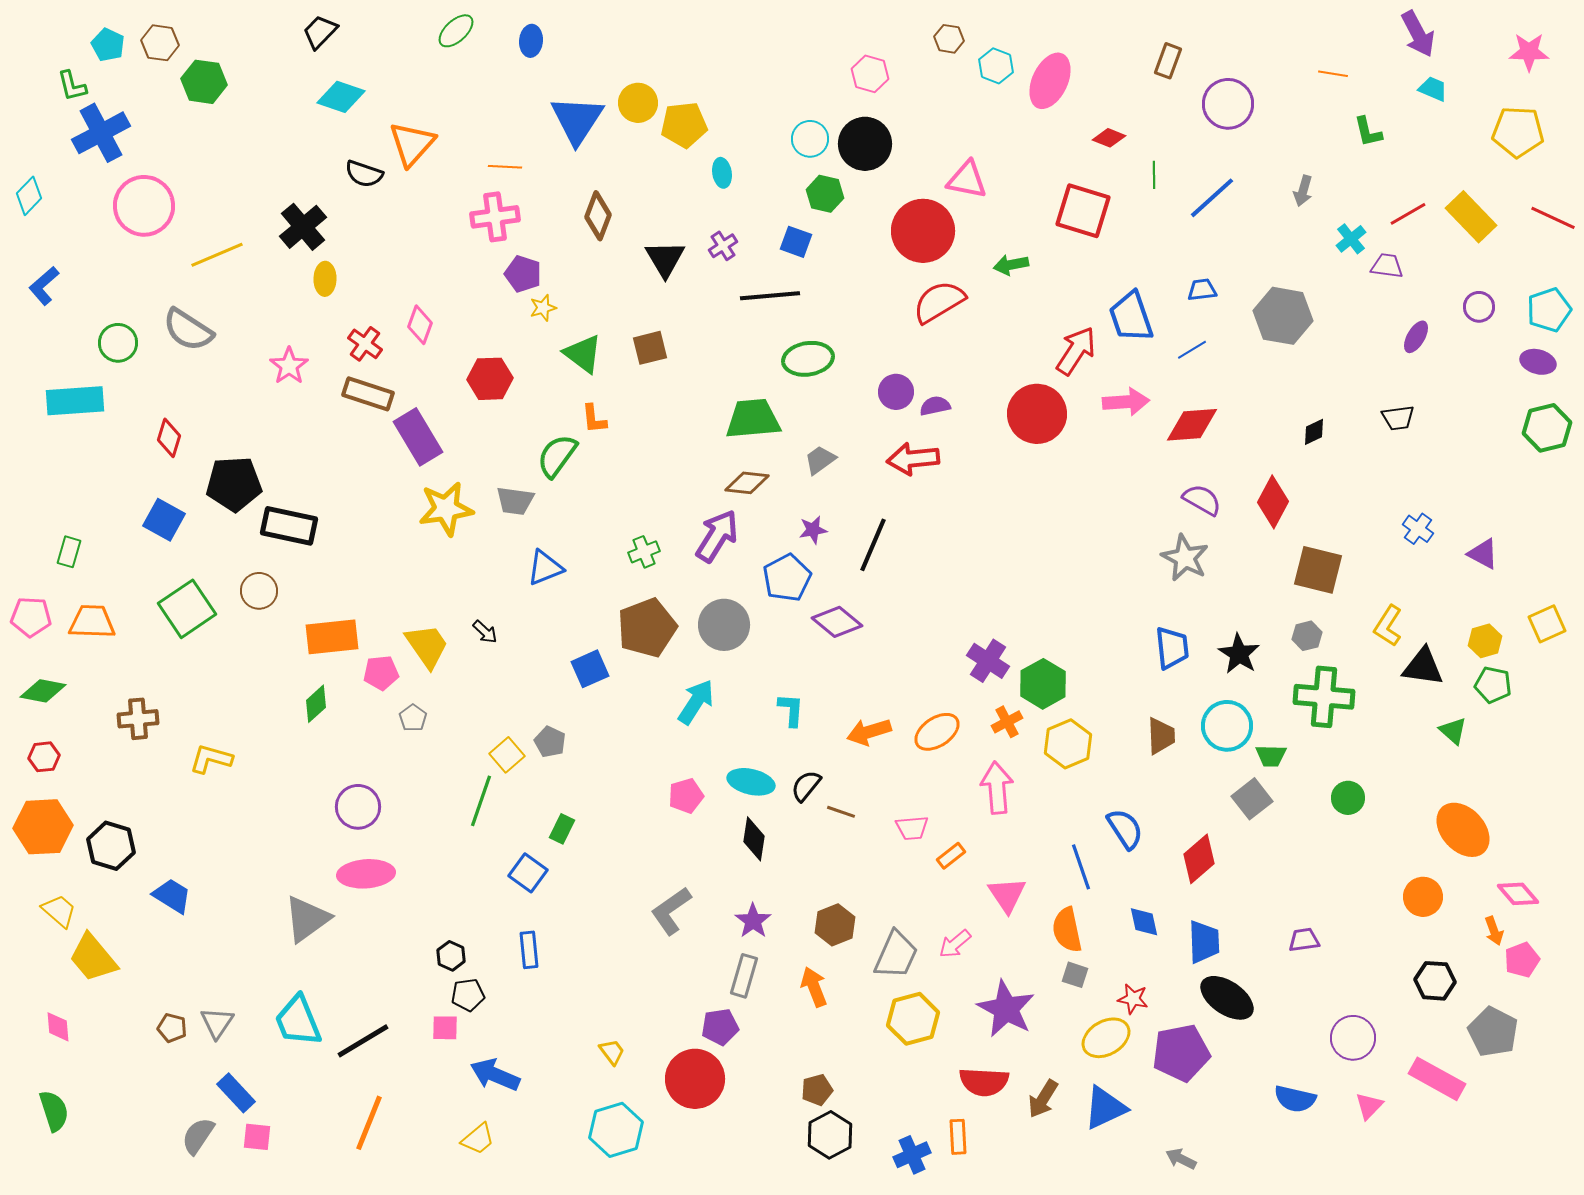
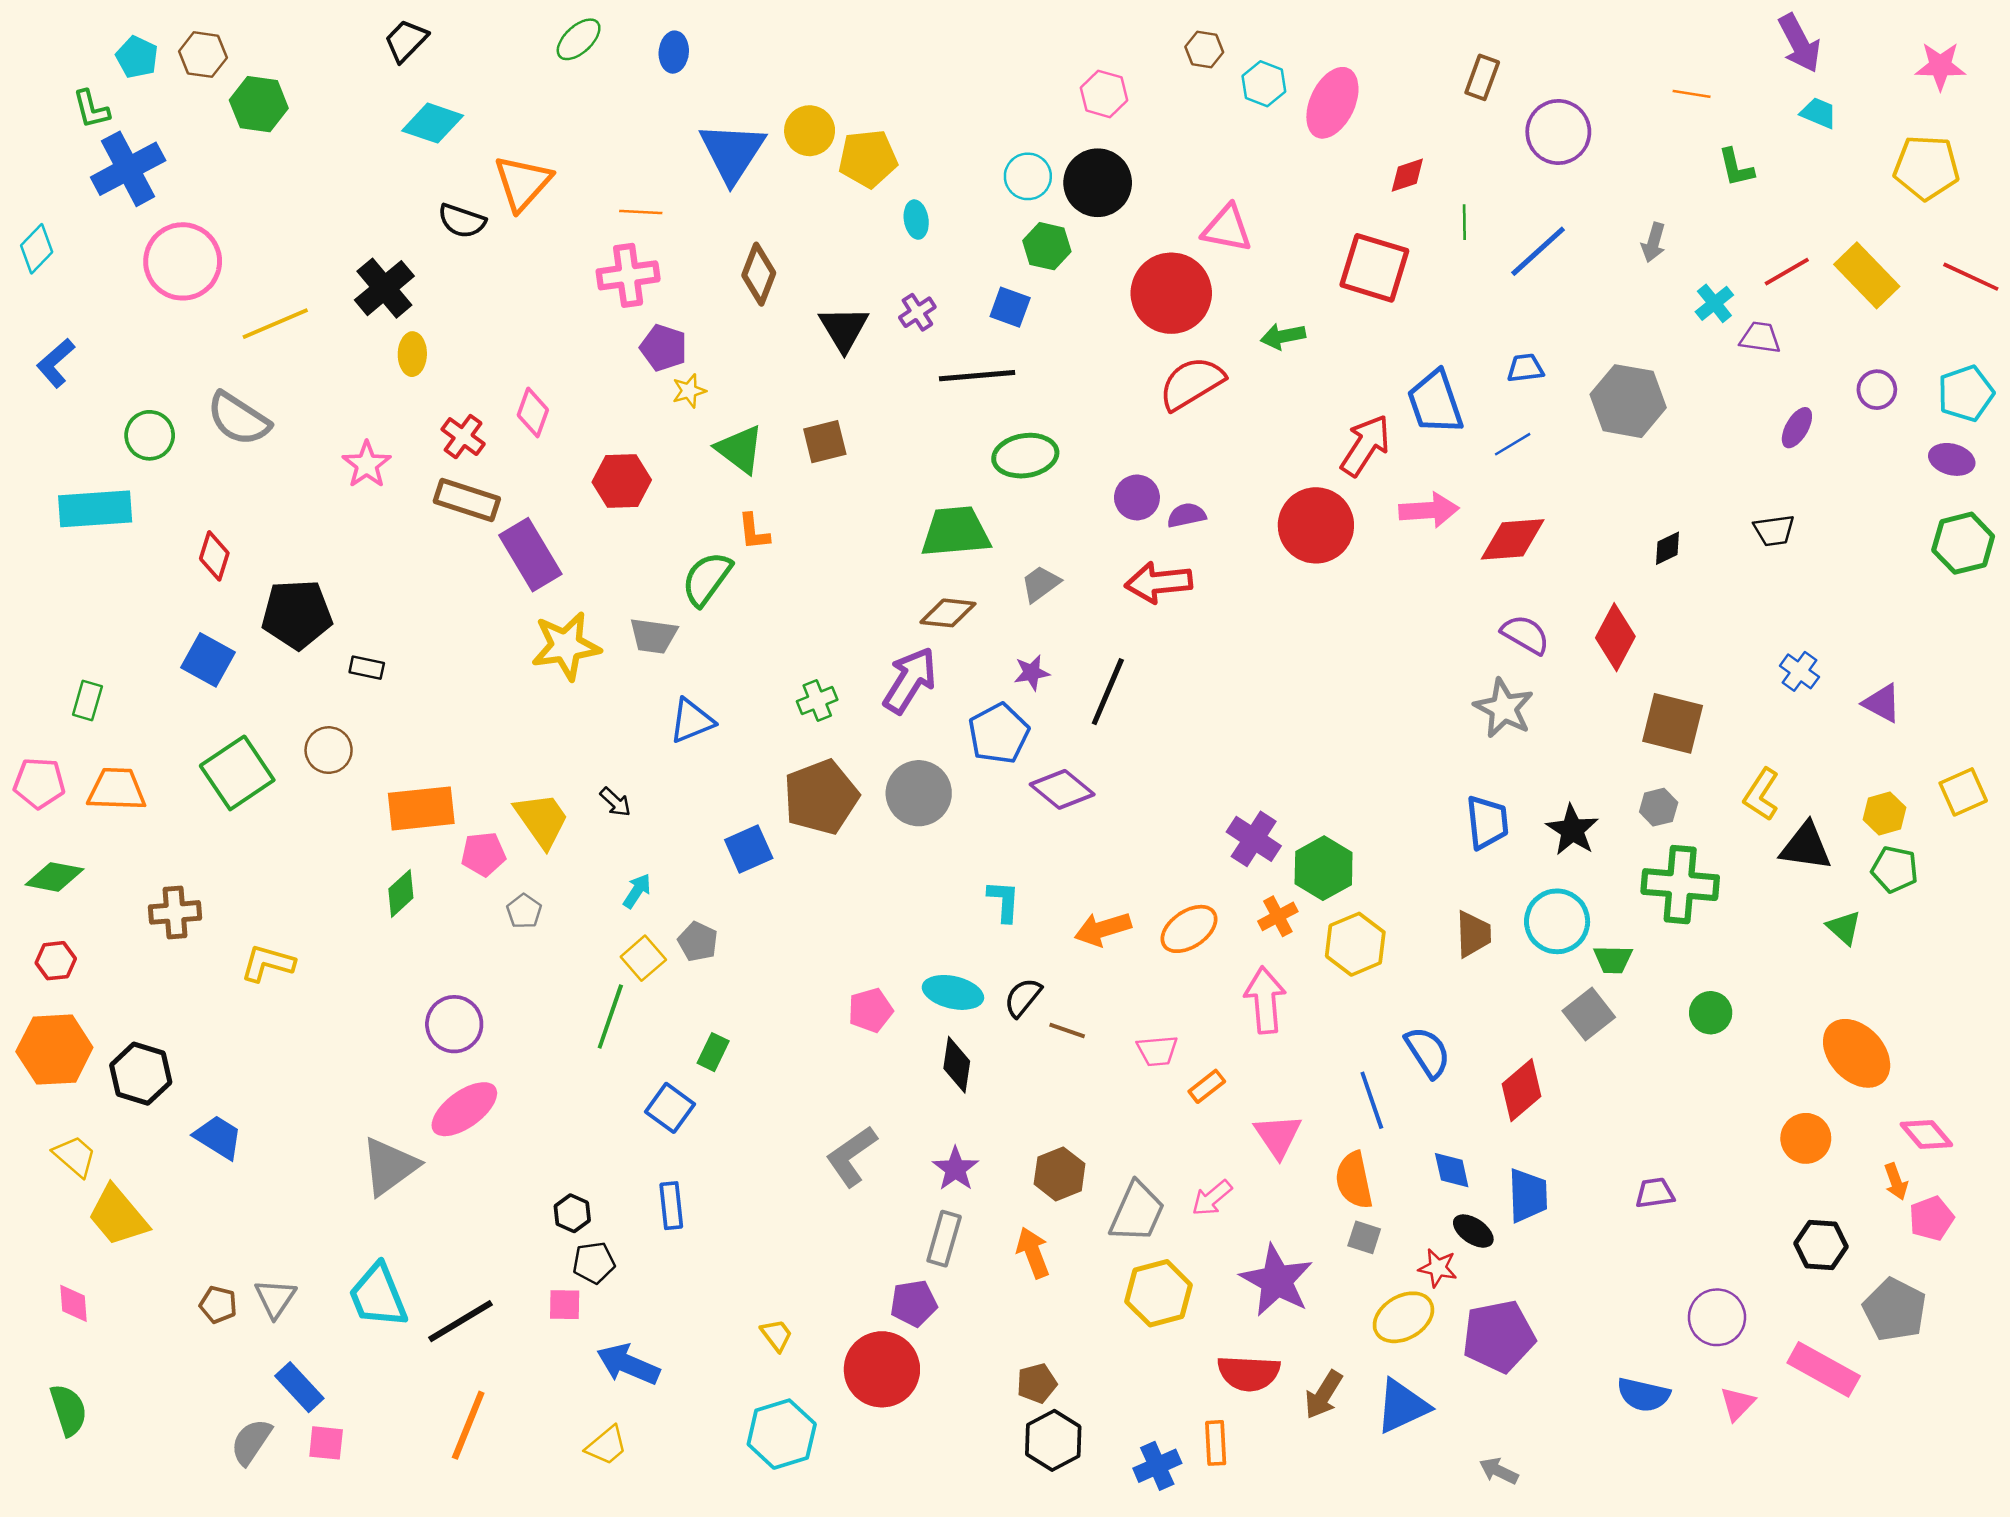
red diamond: (1109, 138) -> (1407, 175), turned -40
black rectangle: (289, 526) -> (367, 668), size x0.5
cyan arrow: (696, 702) -> (637, 891), moved, size x0.6
pink ellipse: (366, 874) -> (464, 1109), turned -32
black ellipse: (1227, 998) -> (1473, 1231), moved, size x0.6

